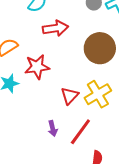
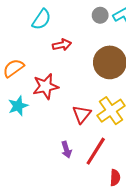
red arrow: (55, 28) -> (62, 45), size x0.7

